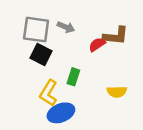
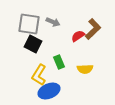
brown L-shape: (116, 36) -> (93, 29), turned -50
green rectangle: (73, 77) -> (59, 62), turned -40
yellow semicircle: (117, 92) -> (85, 69), moved

